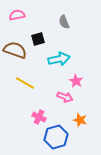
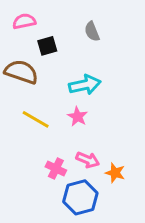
black square: (38, 39) -> (47, 46), moved
pink star: (76, 81) -> (78, 117), moved
pink arrow: (65, 97) -> (88, 160), moved

